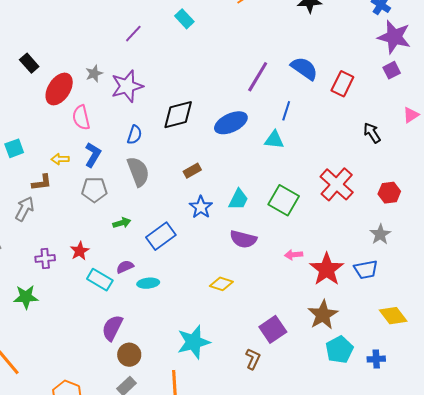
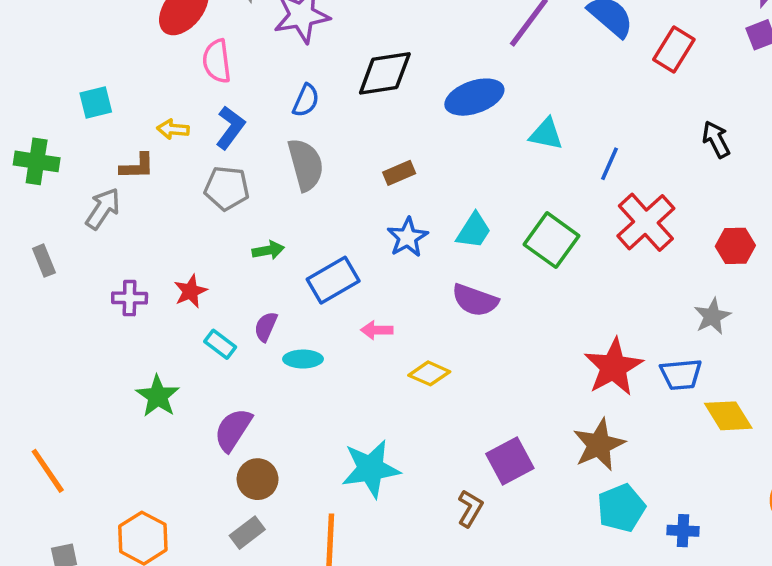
blue line: (286, 111) -> (609, 164), moved
pink arrow: (294, 255) -> (377, 330), moved
purple semicircle: (125, 267) -> (266, 327), turned -48
cyan rectangle: (100, 280) -> (220, 344), size x0.7
green star: (26, 297) -> (158, 396), moved, turned 30
yellow diamond: (393, 316) -> (728, 416), moved

